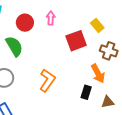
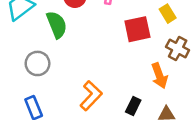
orange L-shape: (47, 80) -> (91, 96), moved
black rectangle: (86, 92) -> (133, 106), moved

